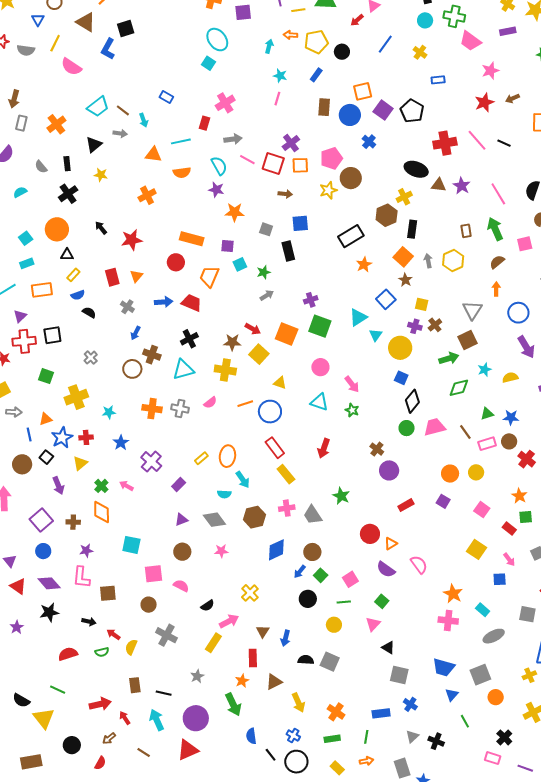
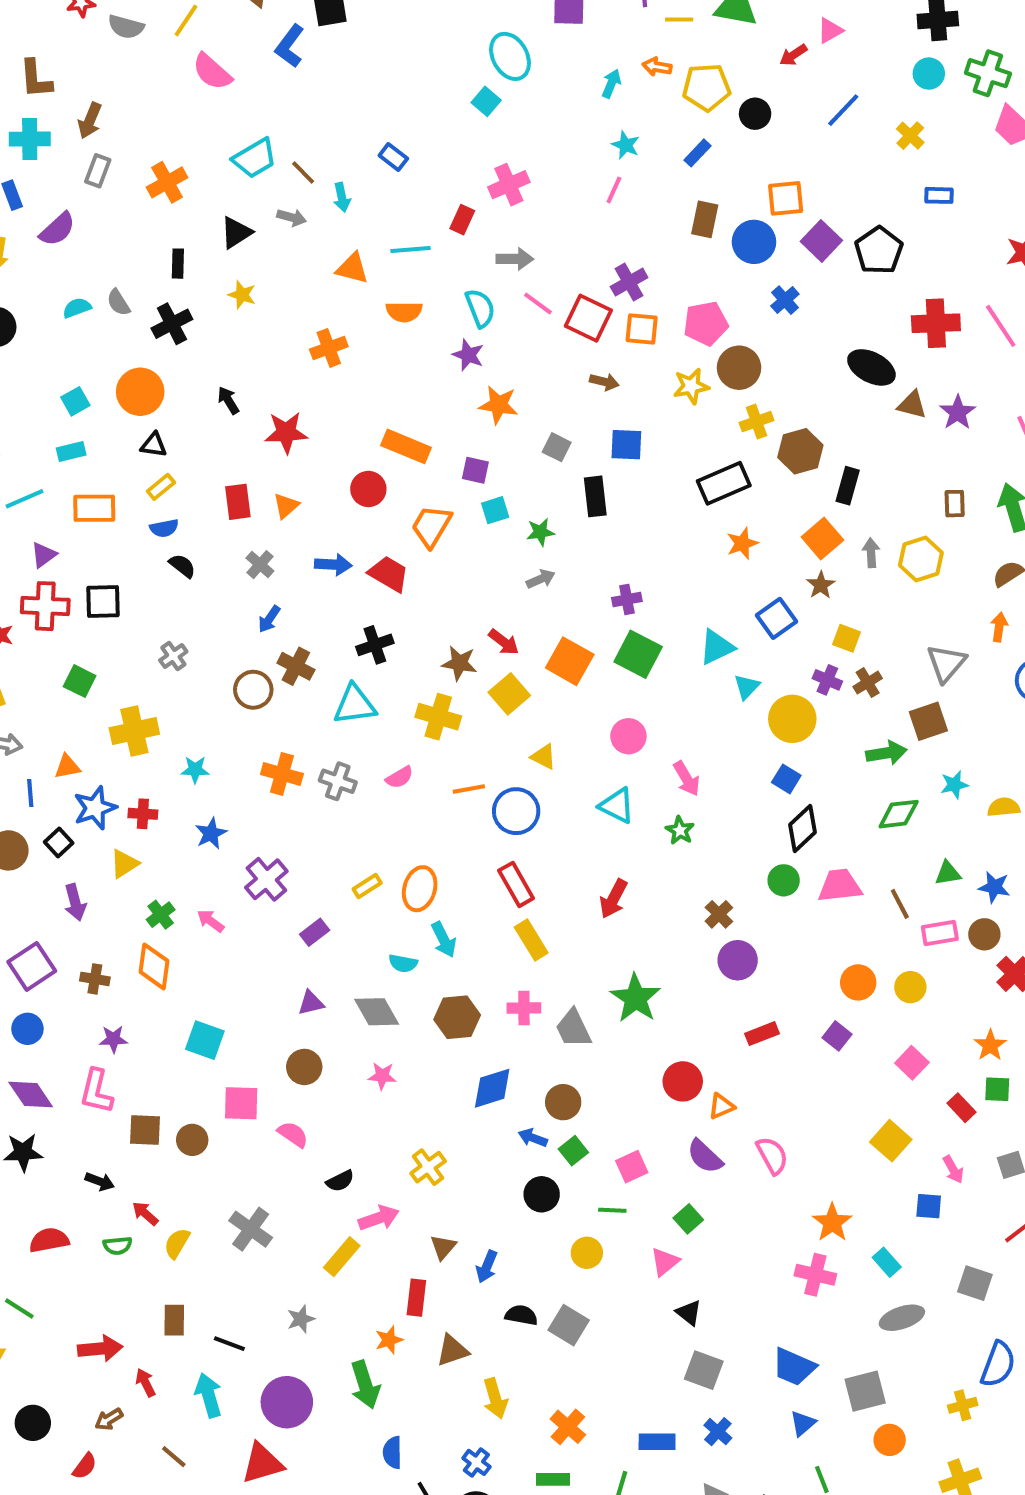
gray semicircle: (41, 167) -> (118, 303), moved
yellow cross: (404, 197) -> (756, 422), moved
green star: (341, 496) -> (636, 998), size x1.4
blue arrow: (300, 572) -> (533, 1138), turned 64
brown circle: (149, 605) -> (192, 1140), moved

